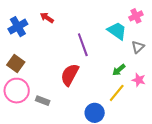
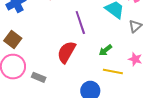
green arrow: (119, 70) -> (105, 50), moved
yellow line: (117, 93) -> (113, 71), turned 60

